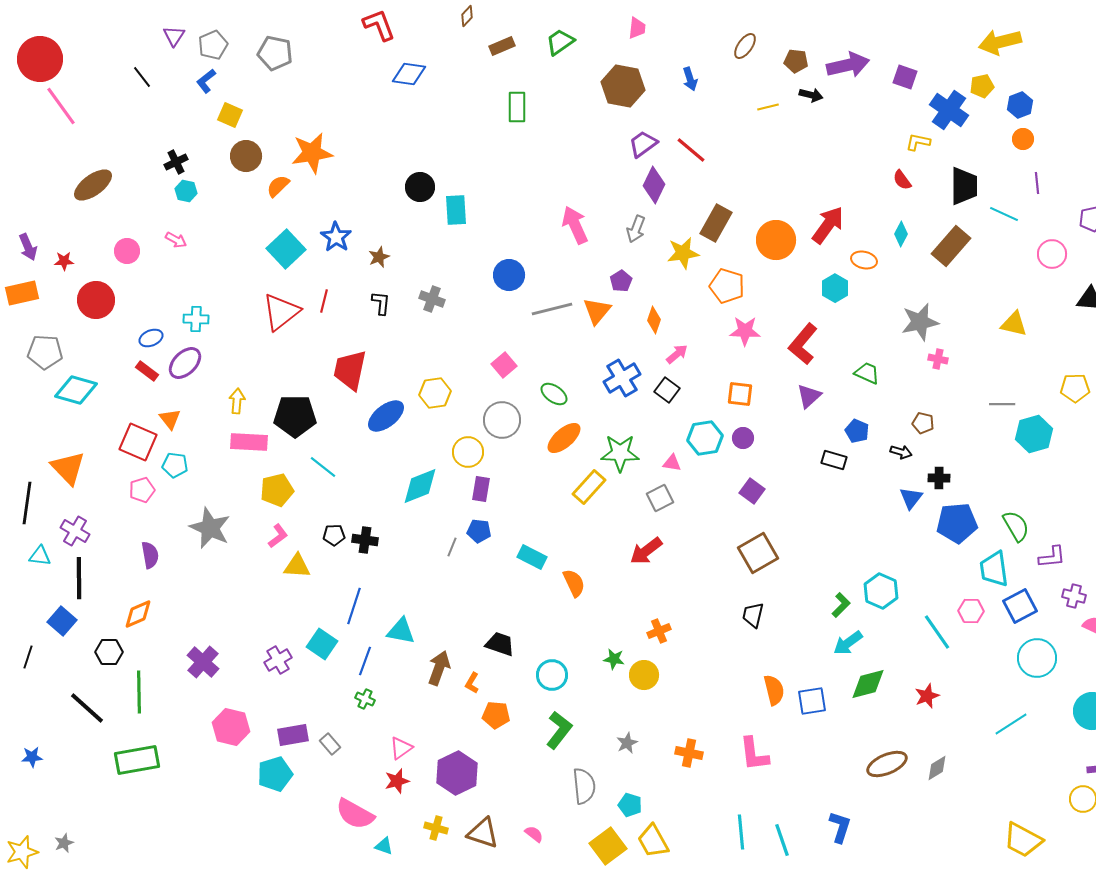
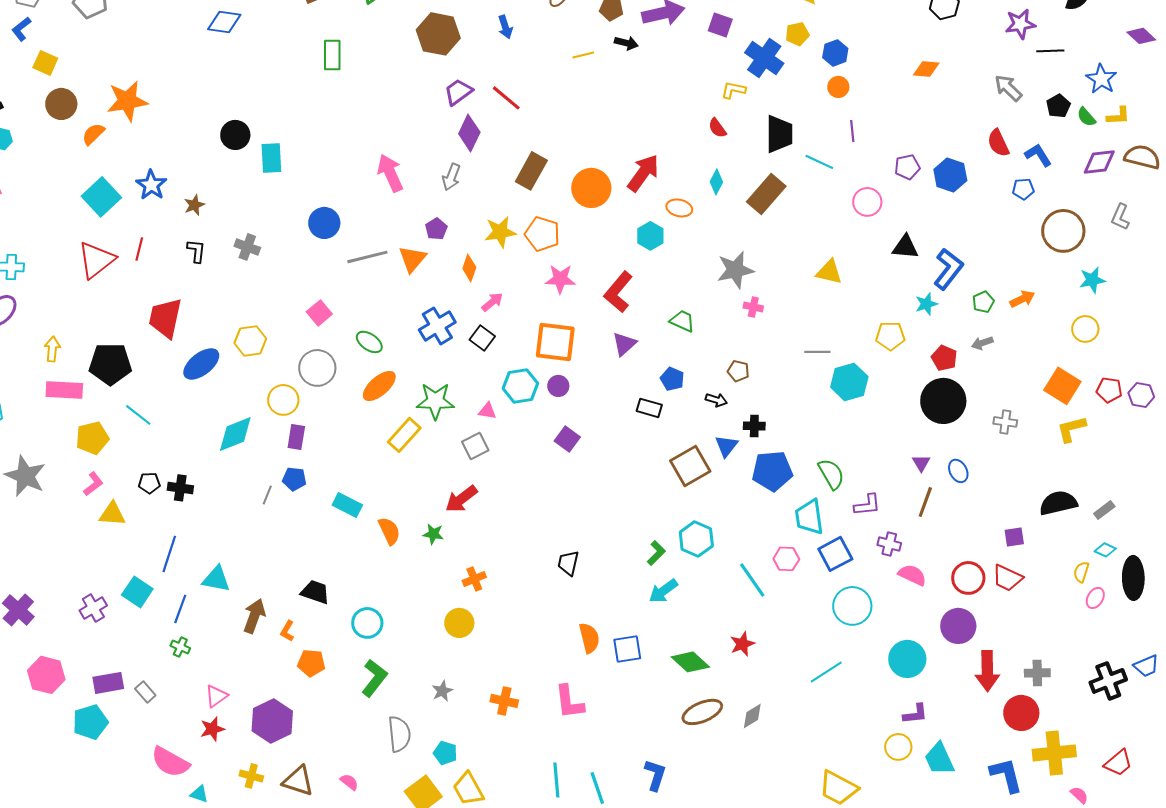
yellow star: (683, 253) -> (500, 232), moved
orange square: (740, 394) -> (555, 342), size x1.6
brown square: (758, 553) -> (690, 466), moved
green star: (614, 659) -> (433, 534), moved
green diamond: (868, 684) -> (690, 662), moved, turned 57

